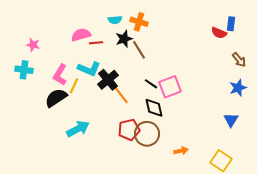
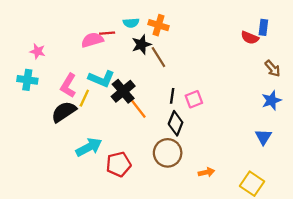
red line: (96, 43) -> (107, 33), moved
black line: (151, 84) -> (172, 96), turned 64
pink square: (170, 87) -> (194, 99), size x0.7
black diamond: (154, 108) -> (176, 123), turned 35
red pentagon: (129, 130) -> (119, 164), moved

